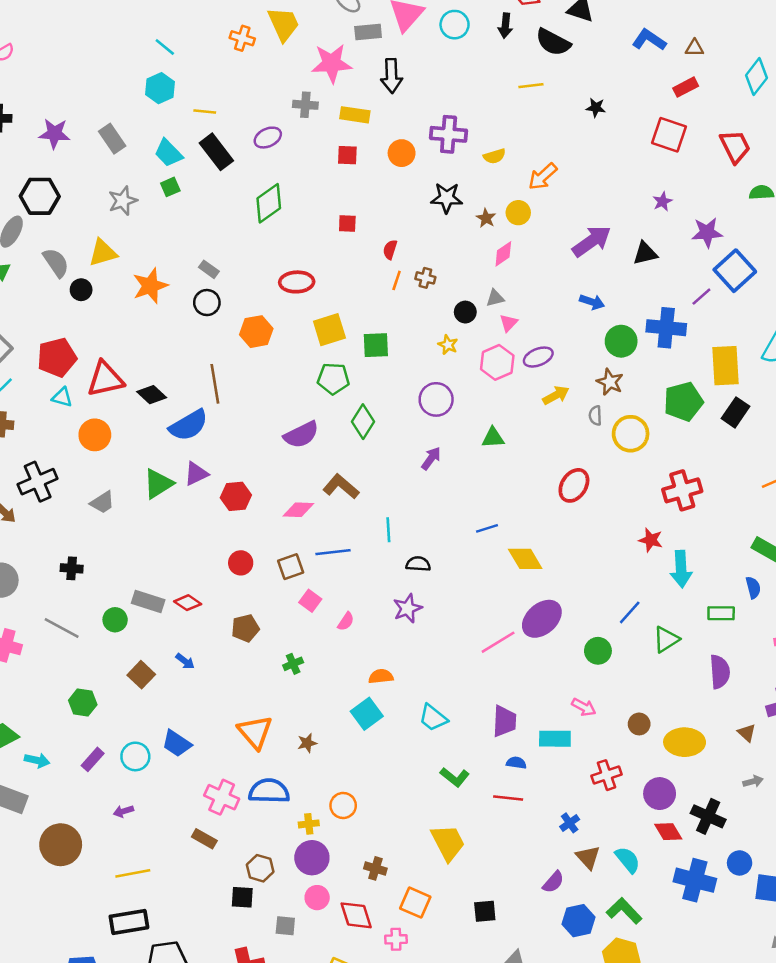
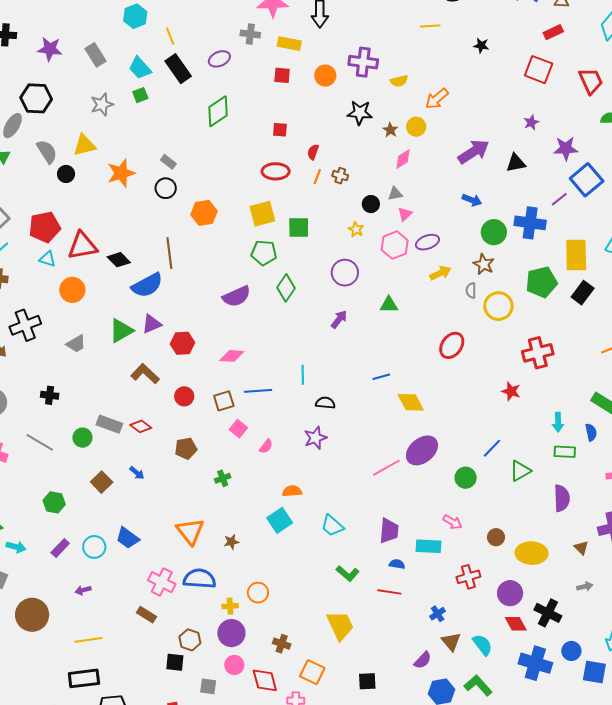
yellow line: (205, 111) -> (170, 36), turned 60
red ellipse: (297, 282) -> (276, 171), moved
brown L-shape: (341, 487) -> (145, 374), moved
cyan arrow: (681, 569) -> (558, 422), moved, size x0.7

